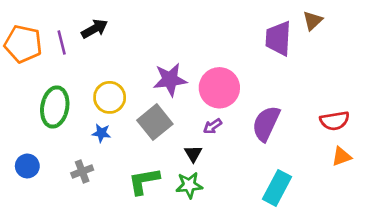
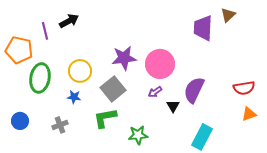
orange pentagon: (23, 44) -> (19, 50), moved
black triangle: (193, 154) -> (173, 106), moved
green L-shape: (144, 181) -> (105, 118), moved

